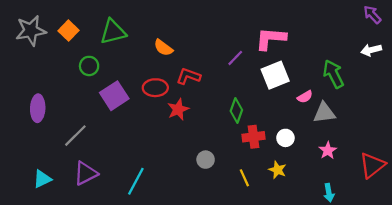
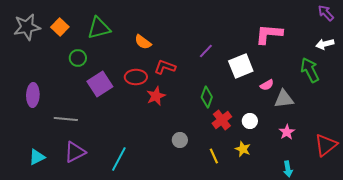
pink L-shape: (271, 39) -> (269, 34), moved
green arrow: (333, 74) -> (310, 70), moved
gray line: (75, 136) -> (66, 119), turned 50
red cross: (254, 137) -> (222, 120), turned -30

